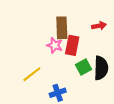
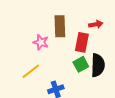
pink star: (55, 45) -> (41, 42), moved
red rectangle: (72, 45) -> (82, 42), moved

